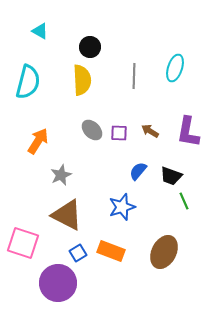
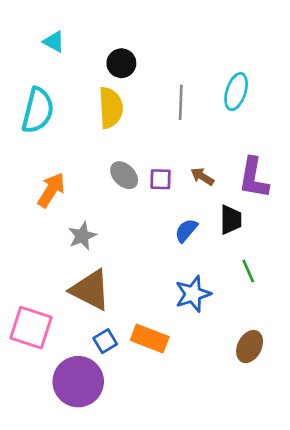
black trapezoid: (171, 176) -> (231, 220), moved, turned -110
blue star: (122, 207) -> (193, 294), moved
brown ellipse: (164, 252) -> (250, 347), moved, size x0.7

